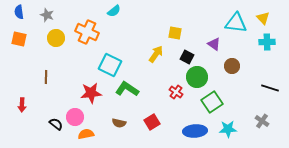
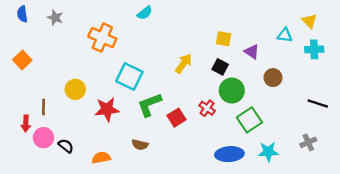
cyan semicircle: (114, 11) -> (145, 13), moved
cyan triangle: (236, 23) -> (285, 35), moved, size x0.6
yellow square: (175, 33) -> (224, 39), moved
yellow circle: (56, 38) -> (75, 89), moved
orange square: (19, 39) -> (22, 60), moved, turned 35
brown line: (46, 77) -> (43, 107), moved
green L-shape: (127, 89) -> (149, 105), turned -55
pink circle: (75, 117) -> (43, 138), moved
gray cross: (262, 121) -> (308, 142), turned 32
red square: (152, 122) -> (176, 118), moved

